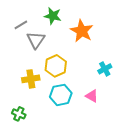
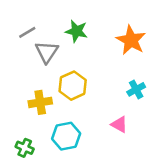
green star: (53, 16) -> (76, 31), moved
orange star: (82, 31) -> (131, 40), moved
cyan hexagon: (61, 95) -> (66, 136), moved

